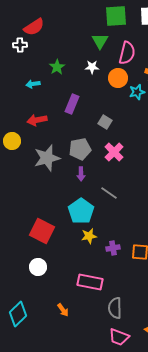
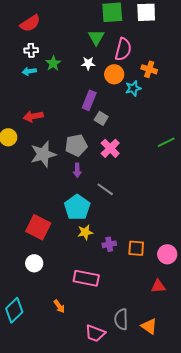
white cross: (20, 45) -> (31, 50), moved
cyan arrow: (33, 84) -> (29, 71), moved
purple rectangle: (72, 104) -> (89, 100), moved
gray semicircle: (115, 308) -> (121, 319), moved
pink trapezoid: (119, 337) -> (95, 333), moved

